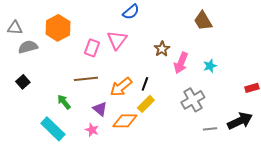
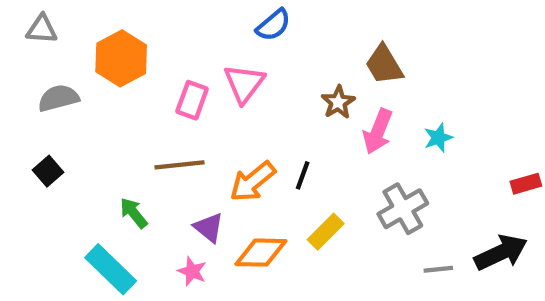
brown trapezoid: (203, 21) -> (384, 65), moved
gray triangle: (15, 28) -> (42, 29), moved
yellow rectangle: (146, 104) -> (326, 232), moved

